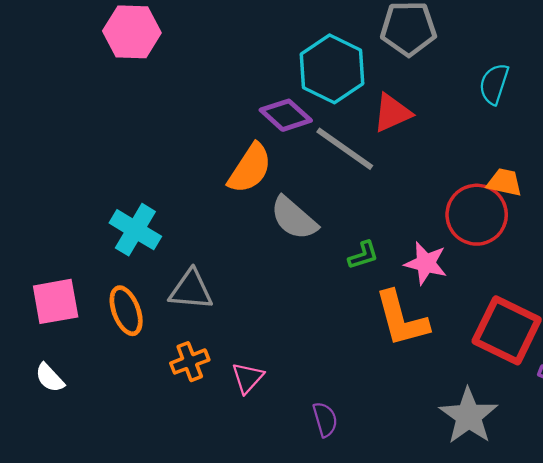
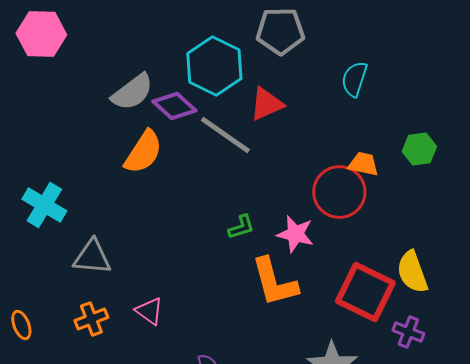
gray semicircle: (294, 218) -> (132, 92), moved, turned -78
orange ellipse: (126, 311) -> (21, 325), moved, size x0.7
pink triangle: (248, 378) -> (149, 311), moved, turned -36

